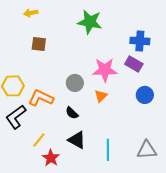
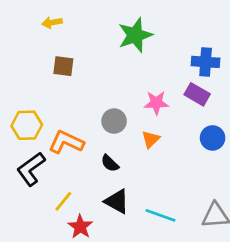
green star: (90, 22) -> (135, 35), turned -30
pink star: (105, 70) -> (156, 103), size x0.7
cyan line: (108, 150) -> (160, 215), turned -70

